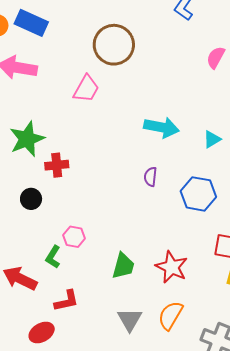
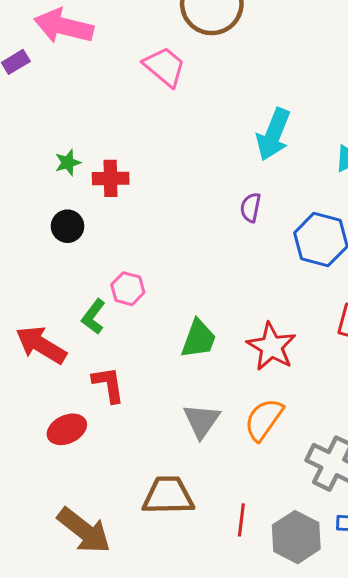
pink trapezoid: (86, 89) -> (164, 67), turned -84
cyan arrow: (161, 127) -> (273, 134), turned 96
green star: (27, 139) -> (68, 163), moved, size x0.5
red L-shape: (66, 301) -> (108, 385), turned -92

